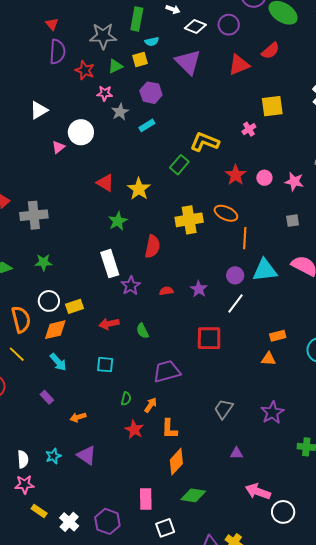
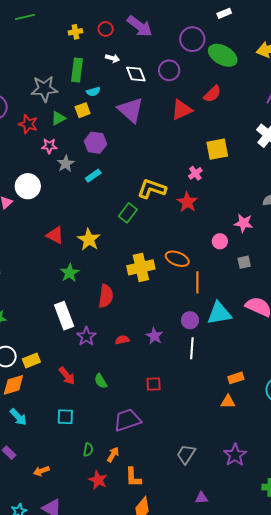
white diamond: (195, 27) -> (136, 74), turned 50
red star: (236, 175) -> (187, 202), moved
pink circle: (264, 178) -> (220, 241), moved
white line: (235, 304) -> (192, 348), turned -30
red arrow: (109, 324) -> (67, 376), turned -114
red square: (209, 338) -> (154, 384), moved, size x0.6

